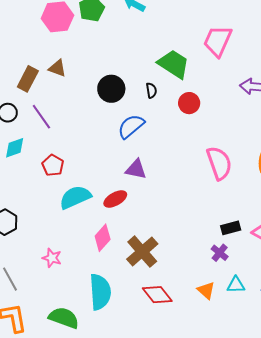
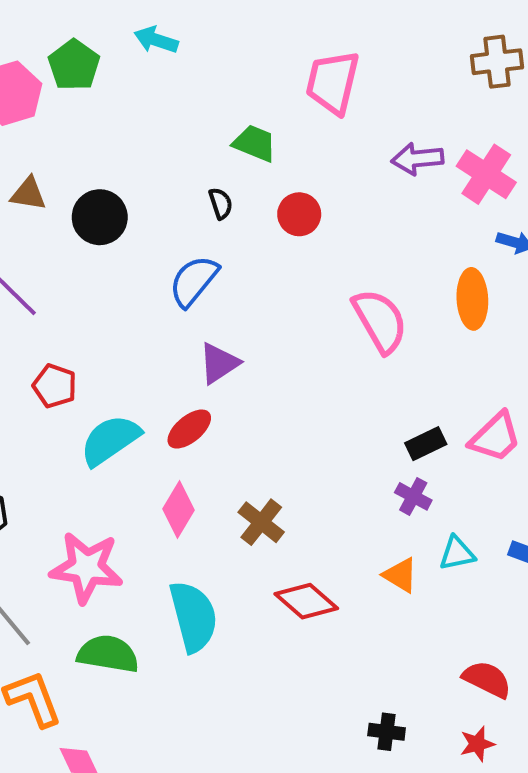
green trapezoid: (174, 64) -> (255, 143), size x0.7
black circle: (111, 89) -> (100, 217), moved
purple triangle: (136, 169) -> (219, 363), turned -35
brown cross: (142, 252) -> (261, 522), size x0.7
pink star: (52, 258) -> (86, 567), size x1.8
green semicircle: (64, 318) -> (108, 654), moved

